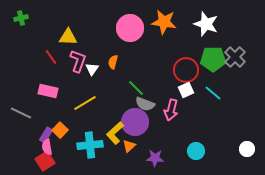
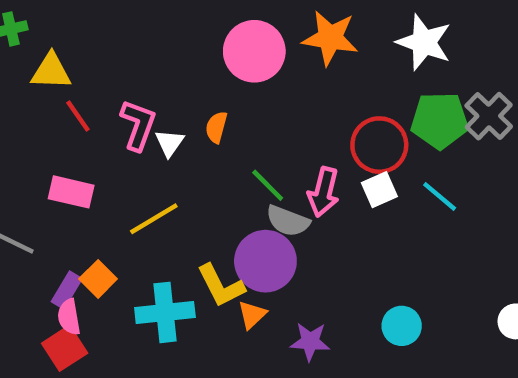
yellow triangle: (68, 37) -> (51, 71), moved
pink arrow: (171, 110) -> (323, 192), moved
yellow L-shape: (115, 133) -> (221, 286), turned -75

